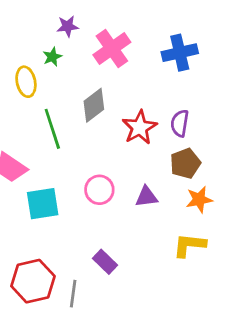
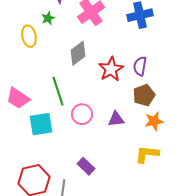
green line: (52, 129) -> (58, 91), moved

